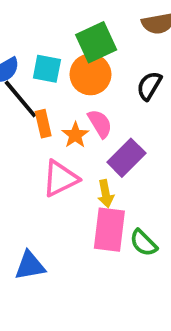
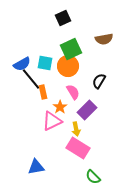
black semicircle: (149, 86) -> (99, 81), moved
orange star: (75, 135) -> (60, 107), moved
pink rectangle: (109, 230) -> (78, 148), turned -65
green semicircle: (143, 243) -> (93, 177), moved

